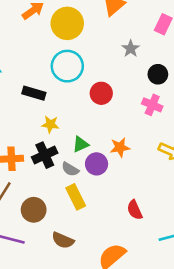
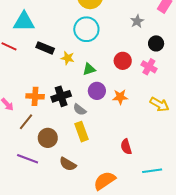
black rectangle: (34, 93) -> (45, 48), moved
red circle: (101, 93) -> (123, 61), moved
yellow star: (50, 124) -> (68, 58), moved
green triangle: (81, 144) -> (89, 69), moved
purple circle: (97, 164) -> (97, 91), moved

